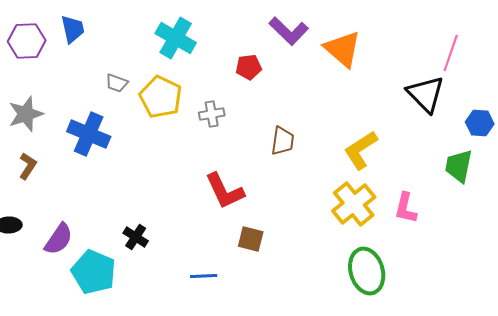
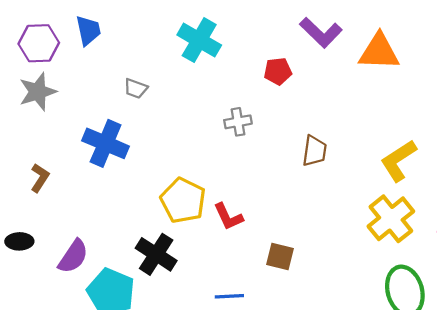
orange triangle: (343, 49) -> (379, 52), turned -39
yellow pentagon: (161, 97) -> (183, 200), moved
gray star: (26, 114) -> (38, 92), moved
red L-shape: (225, 191) -> (228, 217), moved, size x0.7
black cross: (136, 237) -> (156, 254), size x1.5

